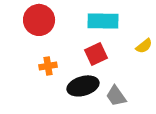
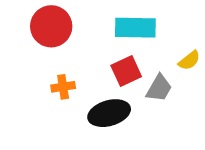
gray trapezoid: (116, 96) -> (159, 88), moved, turned -115

